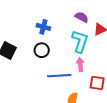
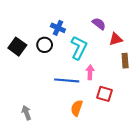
cyan L-shape: (80, 41) -> (79, 48), moved
black circle: (42, 50) -> (45, 45), moved

